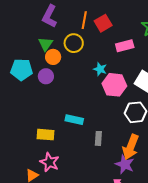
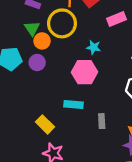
yellow circle: (74, 43) -> (62, 23), size x1.4
pink hexagon: (114, 85) -> (85, 72), moved
yellow rectangle: (46, 135) -> (45, 124), turned 48

